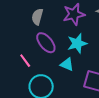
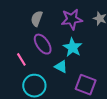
cyan star: (77, 43) -> (72, 47), turned -30

